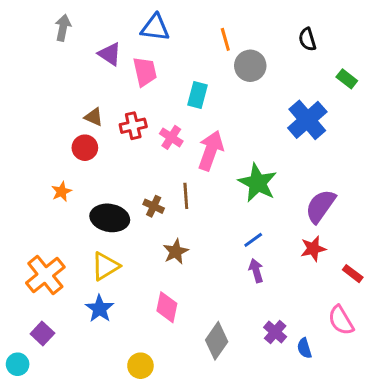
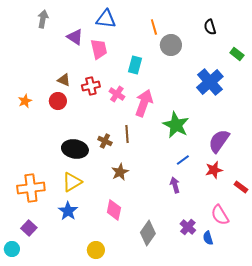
orange star: (61, 192) -> (25, 101), moved
blue line: (253, 240) -> (183, 160), moved
orange cross: (45, 275) -> (31, 188), turned 32
pink semicircle: (341, 320) -> (220, 215), moved

